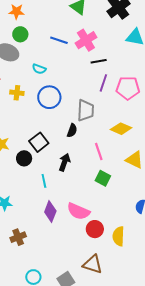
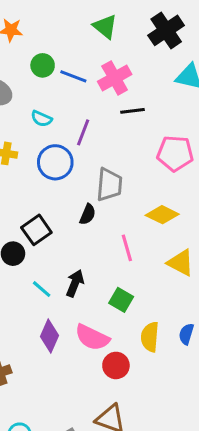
green circle: (20, 34) -> (43, 65), moved
purple line: (103, 83) -> (83, 132), moved
black arrow: (64, 162) -> (75, 283), moved
green square: (103, 178) -> (121, 300), moved
cyan line: (44, 181) -> (42, 289), turned -40
yellow semicircle: (118, 236) -> (150, 337), moved

